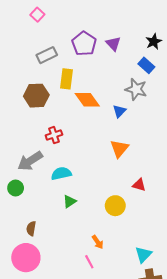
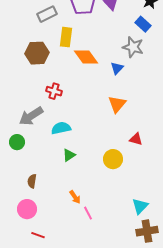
red cross: (54, 135) -> (54, 91), turned 35
orange arrow: (98, 242) -> (75, 197), moved
pink circle: (26, 258) -> (27, 209), size x0.7

